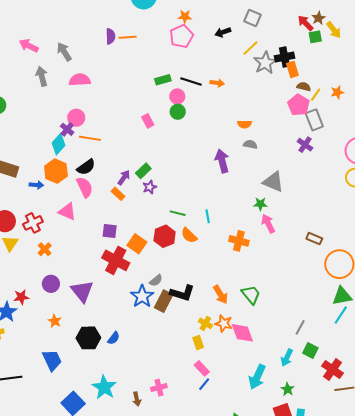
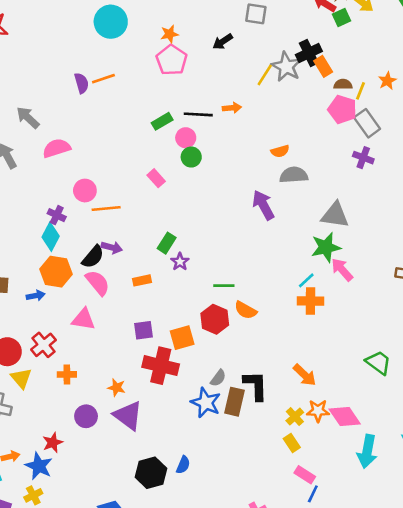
yellow line: (250, 48) -> (265, 75), moved
pink circle: (76, 118) -> (85, 191), moved
orange line: (90, 138) -> (106, 209), moved
gray semicircle: (250, 144) -> (294, 175), size x1.5
purple arrow: (124, 178) -> (112, 247), moved, turned 84
orange rectangle: (118, 194) -> (142, 280), turned -40
green star: (260, 204) -> (326, 247), size x1.6
cyan line: (208, 216) -> (306, 280), moved, turned 72
orange square: (137, 244) -> (182, 338), turned -36
orange cross: (45, 249) -> (67, 374), turned -32
black L-shape: (182, 293) -> (256, 386), turned -95
green trapezoid: (251, 295) -> (378, 363), moved
orange star: (55, 321) -> (117, 388), moved
yellow cross: (205, 323) -> (295, 417), turned 32
cyan arrow: (257, 377) -> (367, 451), moved

